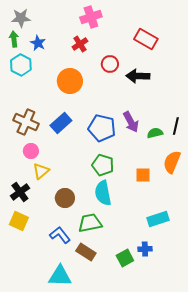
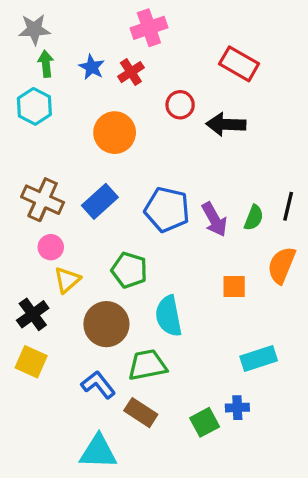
green arrow: (14, 39) -> (46, 64), moved
blue star: (38, 43) -> (92, 67), moved
purple arrow: (131, 122) -> (214, 219), moved
green semicircle: (155, 133) -> (254, 218), turned 126
green pentagon: (103, 165) -> (129, 270), moved
brown circle: (65, 198) -> (106, 324), size x1.4

